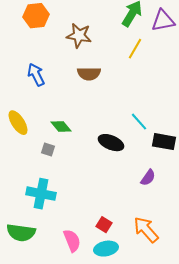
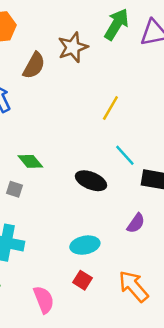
brown star: (79, 36) -> (73, 47), moved, turned -30
yellow line: (135, 49) -> (110, 108), moved
brown semicircle: (89, 74) -> (34, 66), moved, turned -60
cyan ellipse: (106, 249) -> (85, 245), moved

